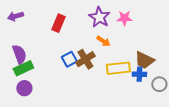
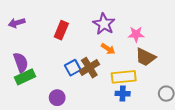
pink star: (124, 18) -> (136, 34), moved
brown trapezoid: (144, 60) -> (145, 57), moved
blue cross: (139, 74) -> (123, 94), moved
purple circle: (24, 88) -> (57, 98), moved

